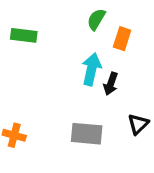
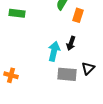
cyan arrow: (91, 69) -> (54, 51), moved
gray rectangle: (87, 134) -> (67, 74), moved

